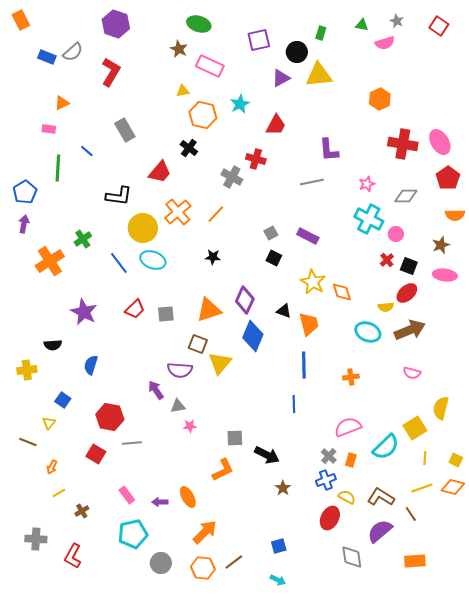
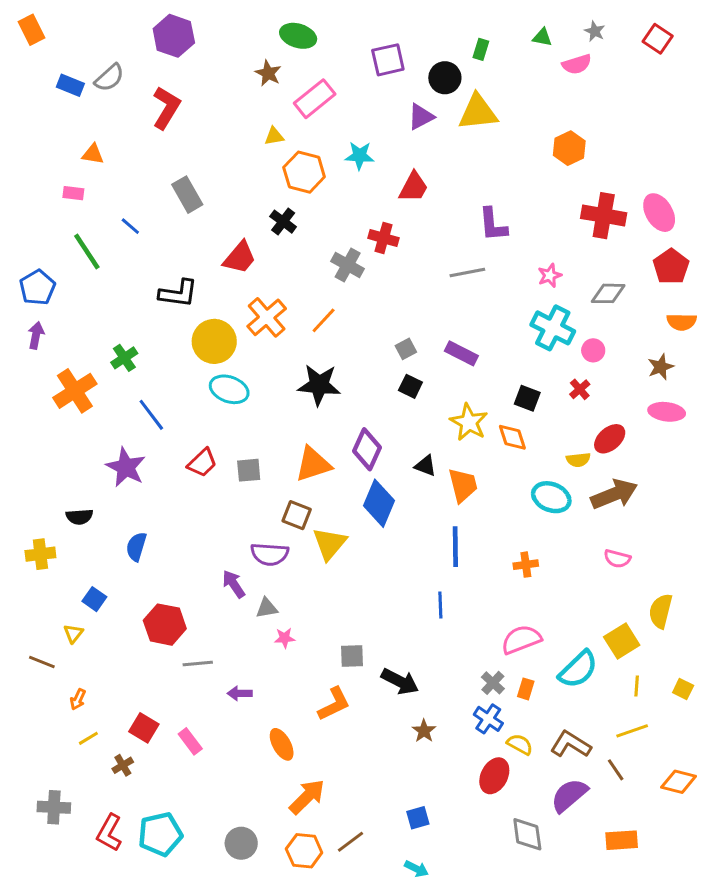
pink rectangle: (210, 66) -> (315, 99), turned -64
orange triangle: (62, 103) -> (93, 154), turned 35
cyan star: (240, 104) -> (360, 156), turned 30
green line: (58, 168) -> (87, 252), turned -36
black star: (213, 257) -> (319, 385), size x1.8
blue line: (119, 263) -> (151, 415), moved
black square: (409, 266) -> (527, 398), moved
red square: (96, 454) -> (144, 728), moved
blue cross: (326, 480) -> (488, 719), turned -36
orange diamond: (453, 487) -> (679, 782), moved
purple arrow: (160, 502) -> (240, 693), moved
cyan pentagon: (133, 534) -> (160, 834), moved

